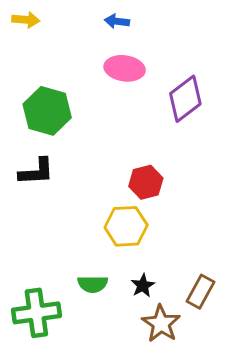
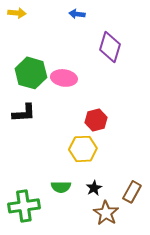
pink ellipse: (125, 68) -> (64, 78), moved
purple diamond: (185, 99) -> (110, 47), moved, turned -36

